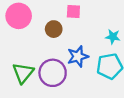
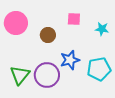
pink square: (73, 11) -> (74, 19), moved
cyan star: (113, 37) -> (102, 29), moved

